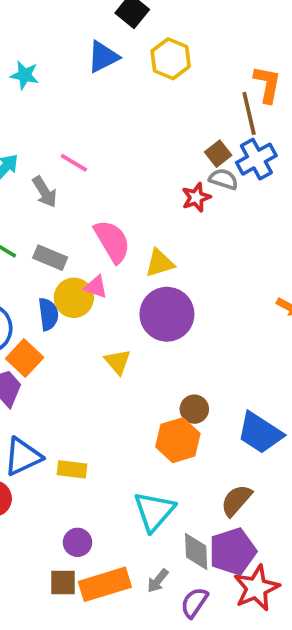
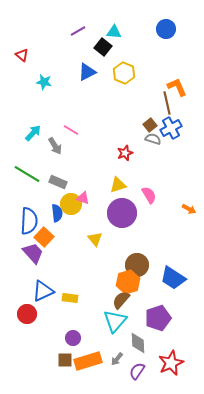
orange L-shape: (267, 84) -> (177, 87), turned -35
red star: (196, 197) -> (125, 153), moved
pink semicircle: (112, 241) -> (149, 195), moved, size x0.7
brown circle: (194, 409) -> (137, 265), size x1.5
brown semicircle: (236, 500) -> (121, 300), moved
purple pentagon: (233, 551) -> (158, 318), moved

